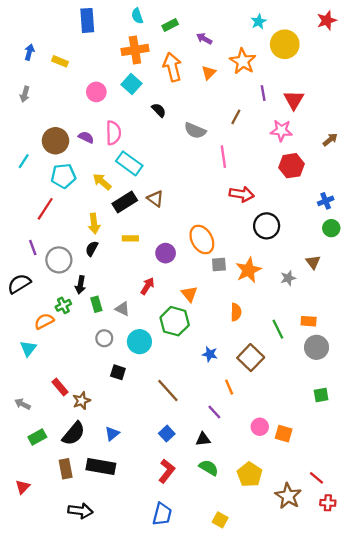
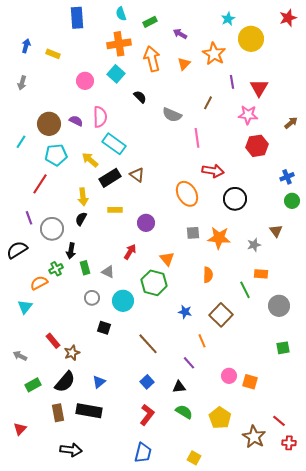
orange ellipse: (202, 239) -> (187, 194), moved
orange star: (248, 270) -> (219, 238), turned 30
orange rectangle: (309, 321) -> (261, 274), moved

